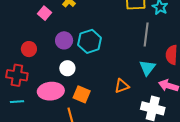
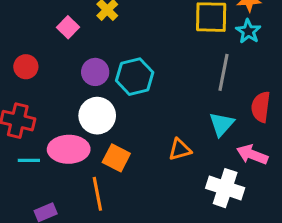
red circle: (29, 49) -> (26, 67), moved
white circle: (67, 68) -> (97, 116), size x1.5
cyan line: (17, 102) -> (29, 160), moved

